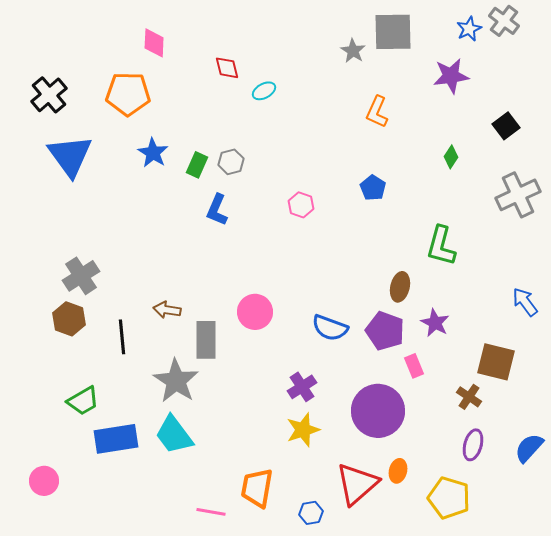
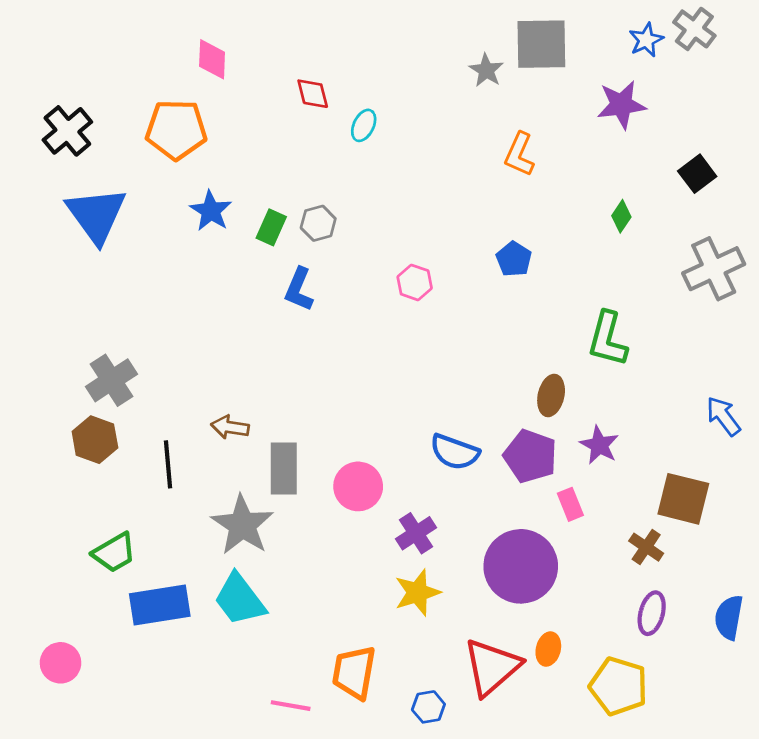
cyan ellipse: (264, 91) -> (364, 125), turned -35
pink circle: (255, 312) -> (358, 486), moved
blue semicircle: (529, 448) -> (729, 617), turned -32

